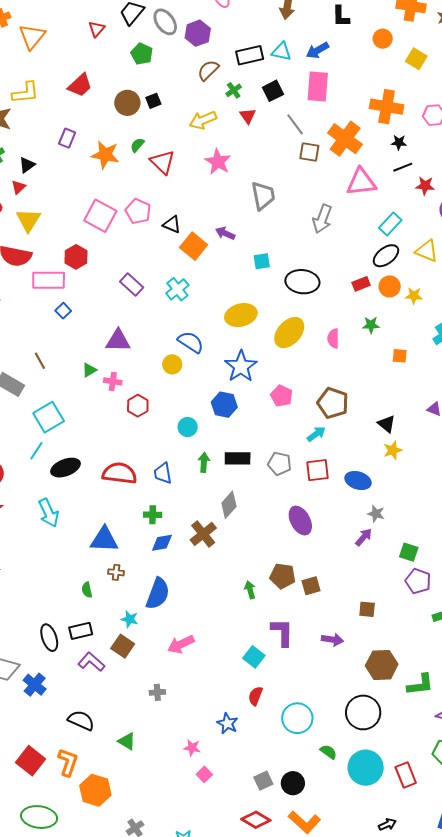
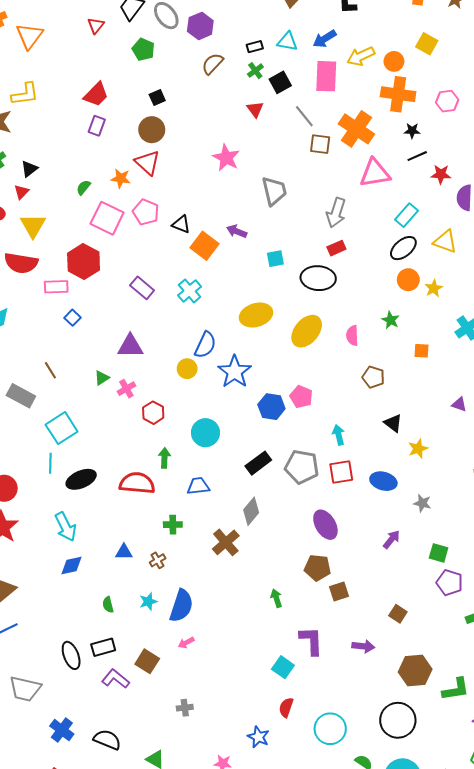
orange circle: (383, 39) -> (394, 61), moved
black rectangle: (250, 55) -> (255, 47), size x0.6
red trapezoid: (80, 85) -> (96, 94), moved
green cross: (234, 90) -> (255, 71), moved
brown circle: (127, 103) -> (152, 130), moved
yellow arrow: (203, 120) -> (361, 56), moved
purple rectangle: (67, 138) -> (97, 126), moved
green semicircle: (137, 145) -> (83, 187), moved
orange star: (105, 155) -> (121, 178), moved, size x0.7
red triangle: (163, 162) -> (148, 163), moved
red hexagon: (76, 257) -> (84, 262), size x1.4
pink rectangle: (49, 280) -> (56, 287), size x0.7
red rectangle: (361, 284) -> (336, 248), moved
yellow star: (414, 296) -> (434, 288), turned -30
green star: (371, 325) -> (391, 320), turned 30
blue semicircle: (191, 342) -> (205, 345), turned 84
blue star: (241, 366) -> (235, 372), moved
pink cross: (113, 381) -> (126, 389), turned -36
brown pentagon: (333, 403) -> (373, 377), moved, size x0.7
blue hexagon: (224, 405) -> (271, 407), moved
black triangle: (387, 424) -> (393, 423), moved
cyan circle: (188, 427) -> (205, 433), size x1.4
cyan arrow: (316, 434) -> (339, 435), turned -66
cyan line: (36, 451) -> (50, 463), turned -30
black rectangle: (238, 458) -> (258, 463), turned -35
green arrow: (204, 462) -> (164, 458), moved
gray pentagon: (279, 464) -> (302, 467), size x1.4
blue trapezoid: (163, 473) -> (198, 486), moved, turned 95
gray star: (376, 514) -> (422, 503), moved
blue triangle: (104, 540) -> (124, 552), size x0.6
blue diamond: (162, 543) -> (72, 565), moved
brown cross: (116, 572) -> (158, 560), moved, turned -35
brown pentagon: (283, 576) -> (318, 568), moved
brown square: (367, 609) -> (398, 614), turned 30
cyan star: (130, 619) -> (148, 602), moved, turned -30
pink arrow: (181, 644) -> (186, 643), moved, size x0.6
blue cross: (35, 685) -> (62, 730), moved

